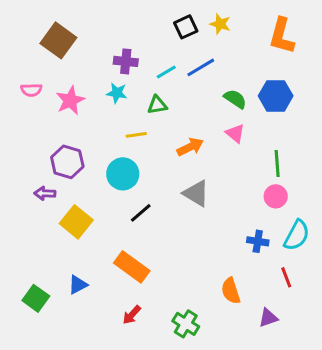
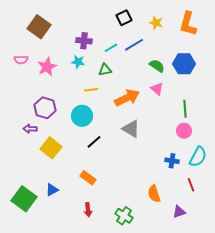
yellow star: (220, 24) -> (156, 23), moved
orange arrow: (190, 147) -> (127, 98), size x1.4
orange rectangle: (132, 267) -> (88, 178), size x0.7
green square: (36, 298) -> (24, 199), size x1.4
red arrow: (132, 315) -> (88, 210), turned -48

